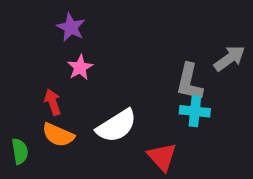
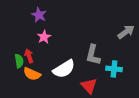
gray L-shape: (189, 82) -> (93, 55), moved
cyan cross: (195, 111) -> (114, 69), moved
green semicircle: (20, 151) -> (19, 61), moved

